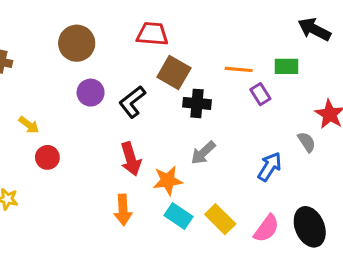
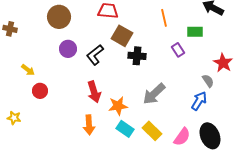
orange line: (239, 69) -> (164, 18), moved, turned 72
gray arrow: (203, 153) -> (154, 94), moved, size x1.4
blue arrow: (270, 167) -> (199, 101), moved

